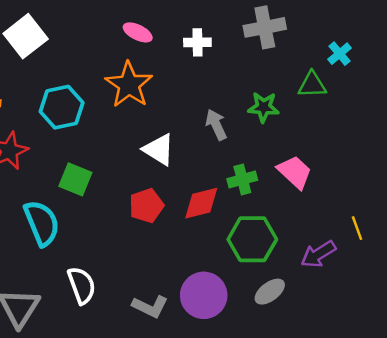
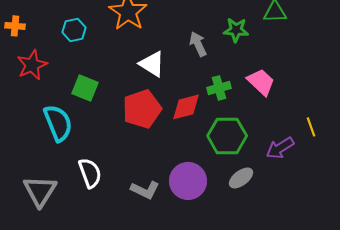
cyan hexagon: (62, 107) -> (74, 30), size x0.7
red pentagon: (146, 206) -> (142, 109), size x1.4

